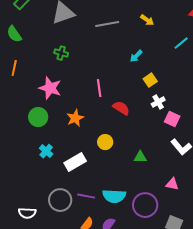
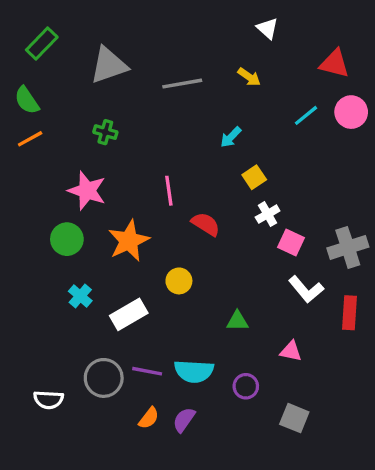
orange line: (14, 68) -> (30, 139), moved, turned 49
orange star: (75, 118) -> (129, 241), size x1.4
green triangle: (140, 157) -> (237, 321), moved
purple circle: (145, 205) -> (246, 386), size x0.6

